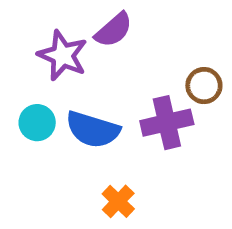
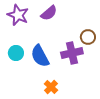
purple star: (63, 55) -> (18, 15), moved
blue semicircle: (93, 130) -> (40, 56), turned 45

